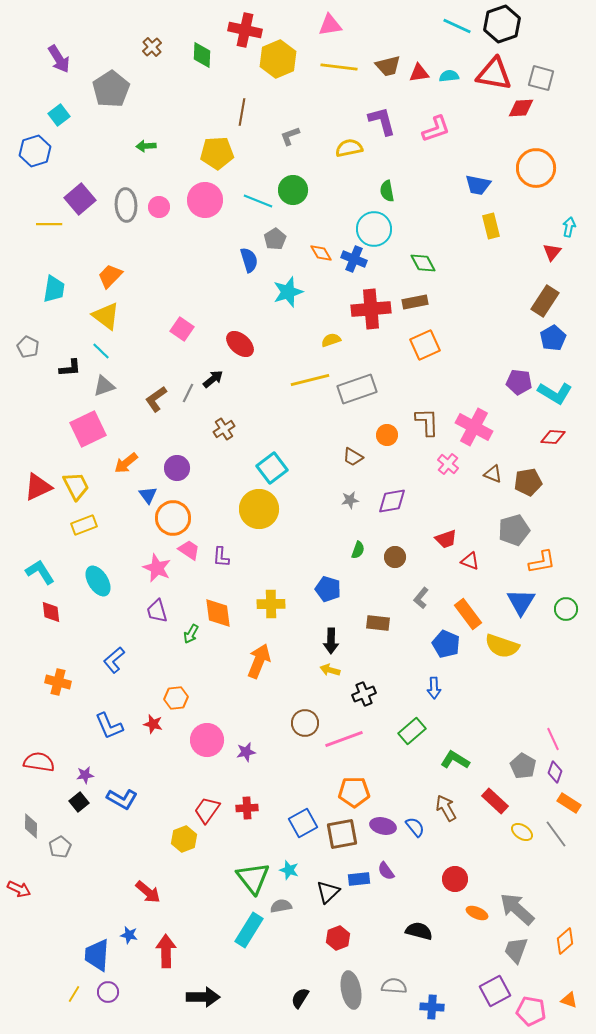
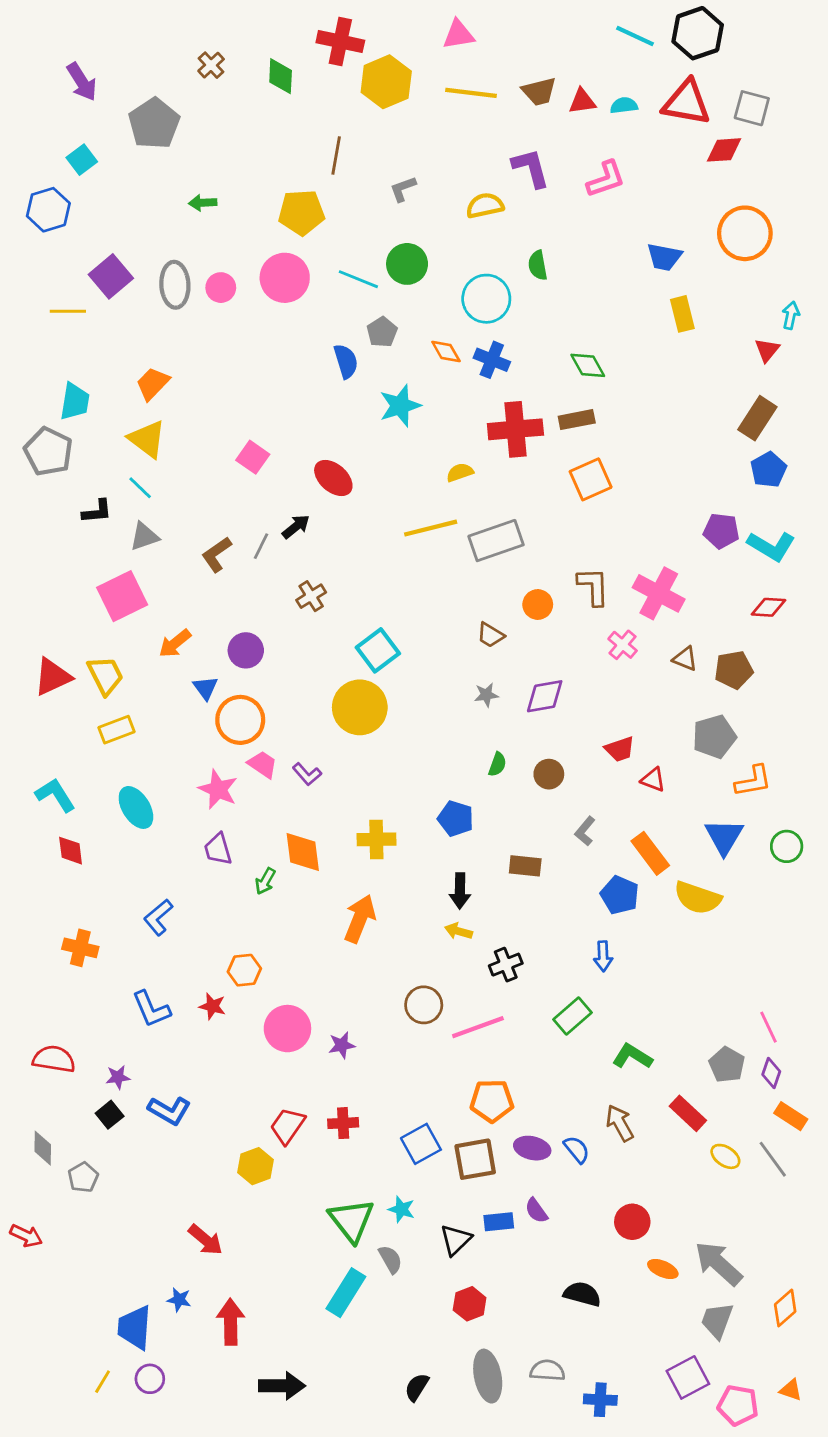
cyan circle: (374, 229) -> (486, 299), moved
gray pentagon: (28, 347) -> (48, 452), moved, size x1.6
purple L-shape: (221, 557) -> (307, 774), turned -45
gray semicircle: (281, 906) -> (390, 1259), turned 70

